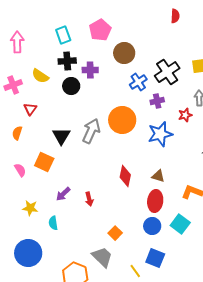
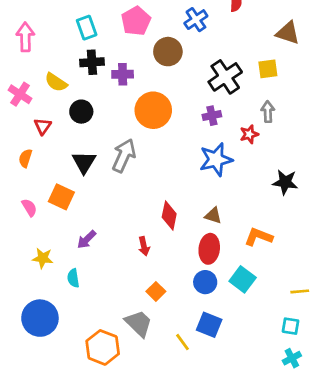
blue cross: (138, 82) -> (196, 20), moved
pink cross: (13, 85) -> (20, 94), turned -36
black circle: (71, 86) -> (81, 112), moved
orange circle: (122, 120) -> (153, 110), moved
red arrow: (89, 199) -> (144, 246), moved

